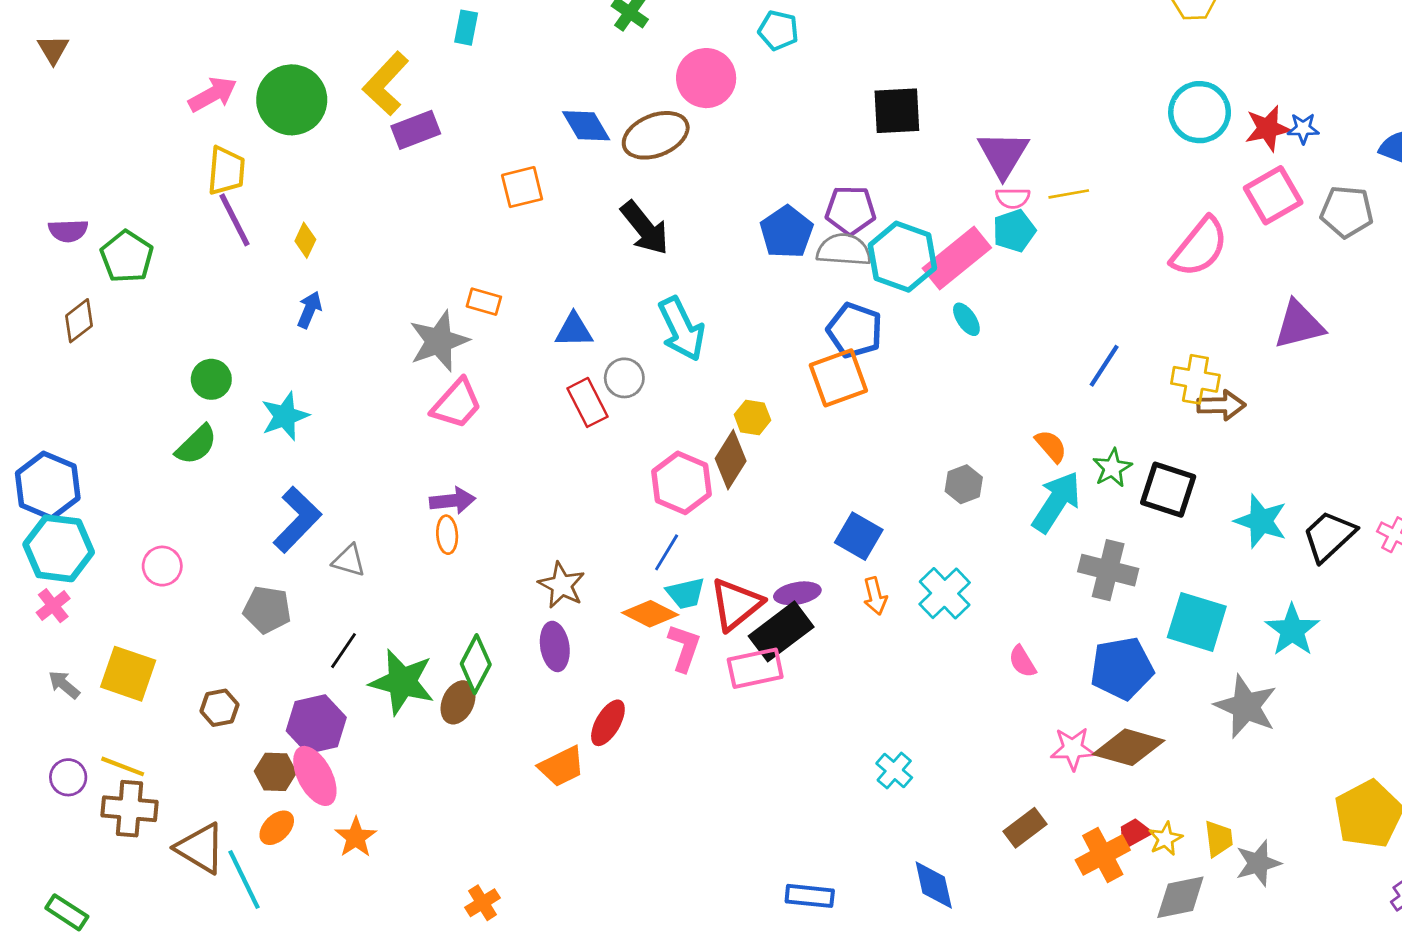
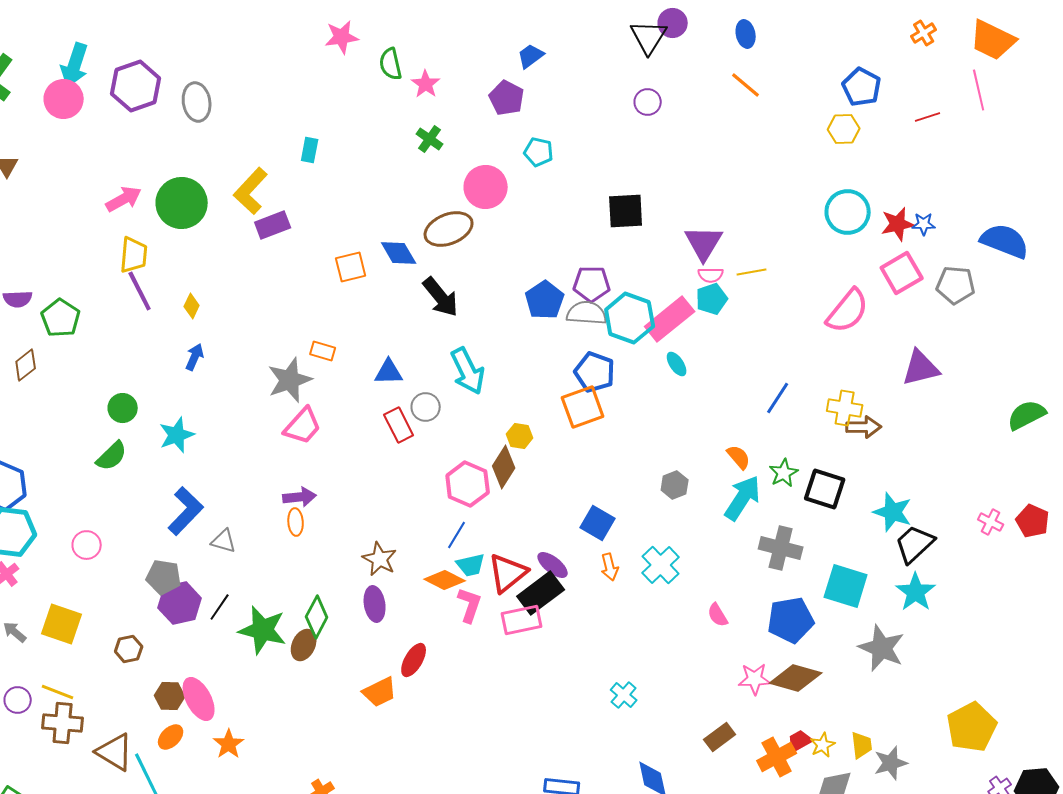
blue diamond: (586, 126) -> (399, 253), moved
black trapezoid: (1329, 536) -> (915, 544), moved
purple ellipse: (797, 593) -> (553, 565), turned 48
purple hexagon: (316, 724) -> (180, 603), moved

